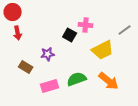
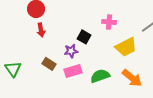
black square: (70, 35) -> (84, 37), moved
pink rectangle: (50, 86) -> (73, 71), moved

